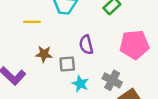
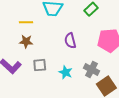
brown star: (44, 54) -> (26, 41), moved
gray square: (67, 64) -> (40, 65), moved

